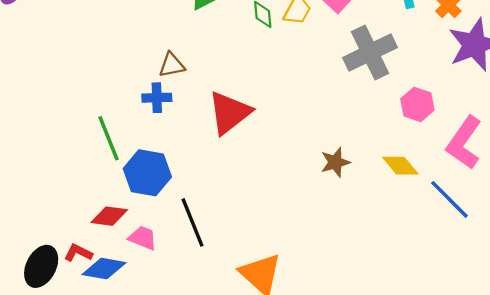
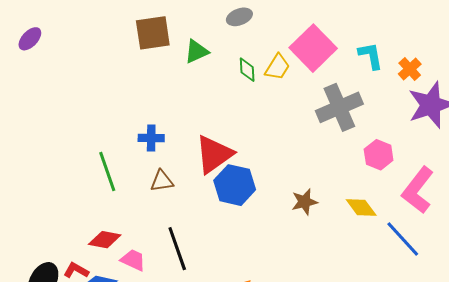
brown triangle: (172, 65) -> (162, 181), moved
blue hexagon: (147, 173) -> (235, 185), moved

